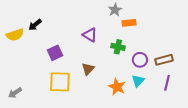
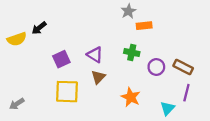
purple triangle: (90, 35) -> (95, 55), moved
brown rectangle: (164, 60) -> (183, 67), turned 42
cyan triangle: (138, 81) -> (168, 108), moved

